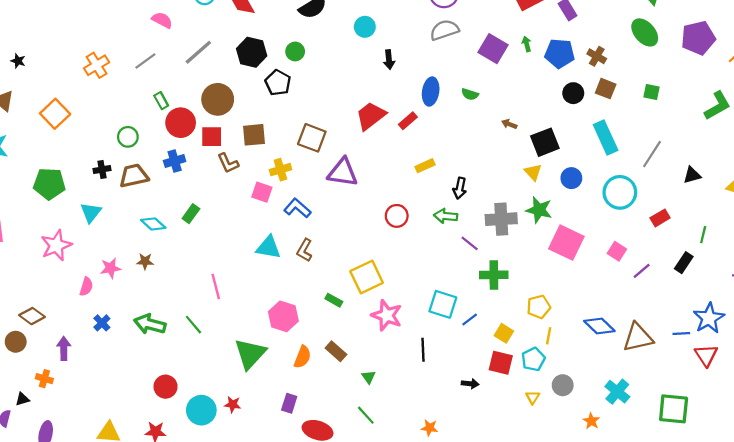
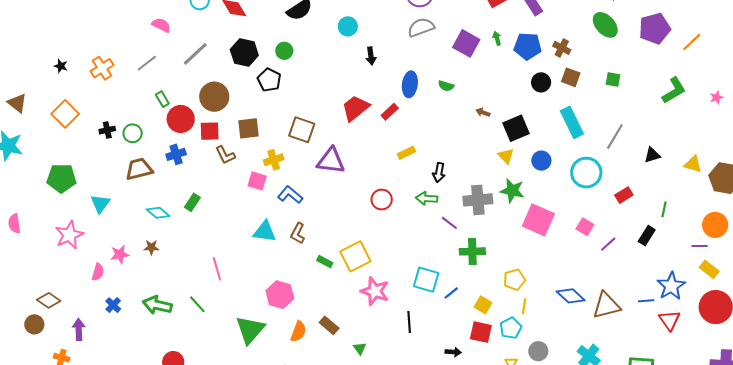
black star: (18, 61) -> (61, 66), moved
black cross: (102, 169) -> (107, 130), moved
green rectangle: (334, 300) -> (325, 262), moved

